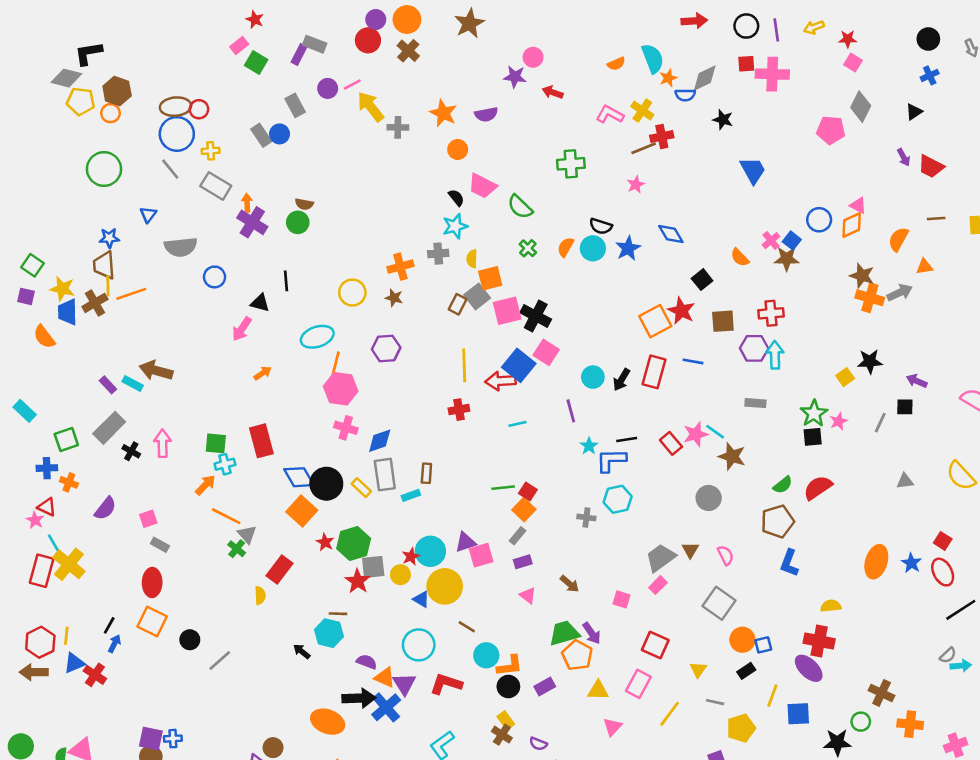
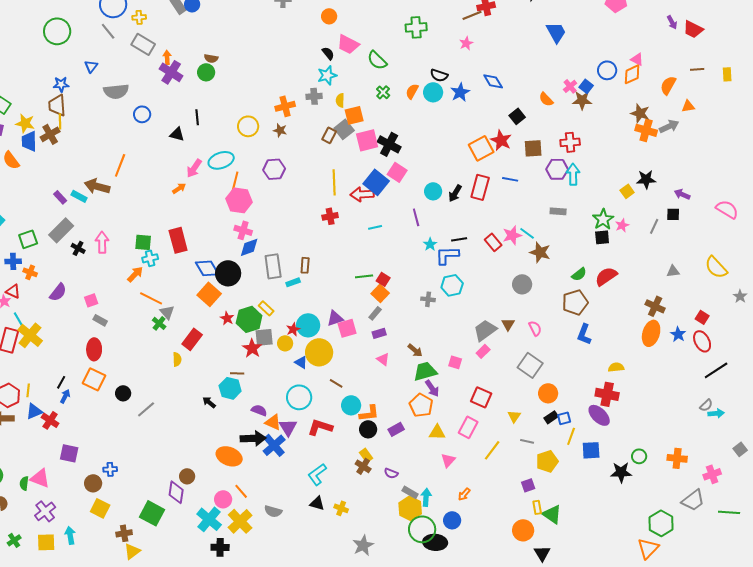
orange line: (131, 294) -> (120, 165), moved, turned -50
pink arrow: (242, 329) -> (194, 168), moved
blue diamond: (380, 441) -> (249, 247), moved
yellow rectangle: (361, 488) -> (266, 308), moved
green trapezoid: (564, 633) -> (425, 371), moved
blue square: (763, 645) -> (564, 418), moved
brown cross: (882, 693) -> (655, 306), moved
purple square: (151, 739) -> (69, 453), moved

